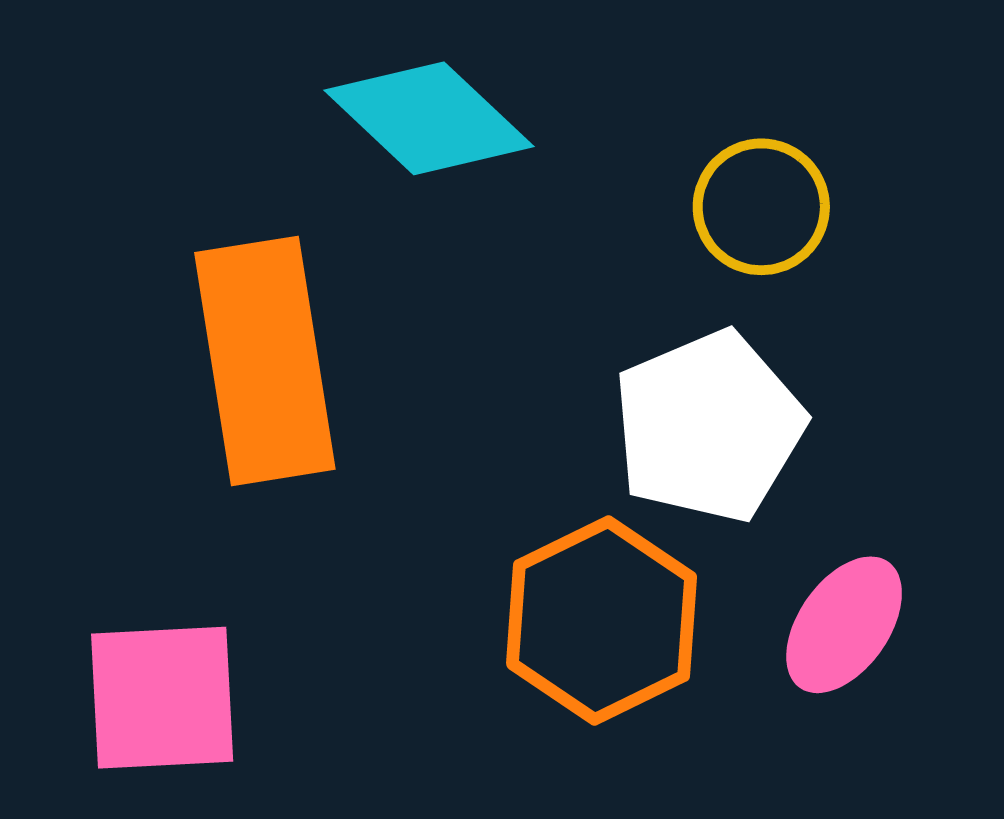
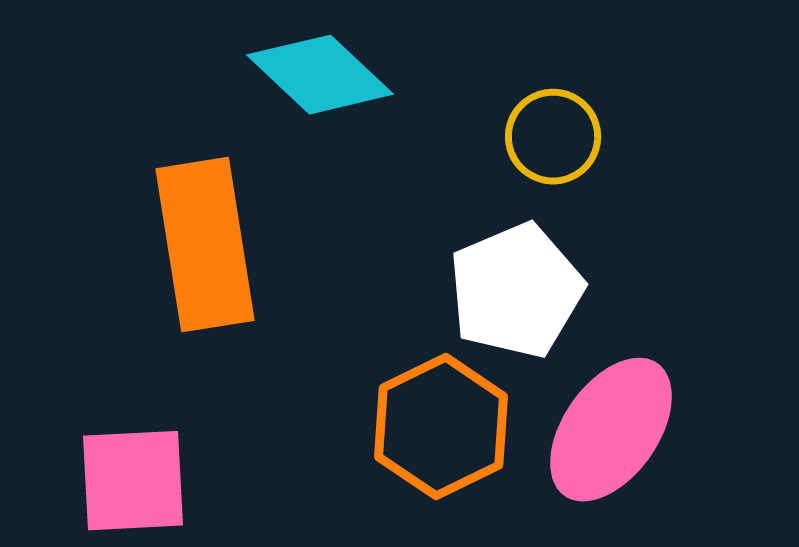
pink ellipse: (844, 625) -> (611, 430), size x1.5

